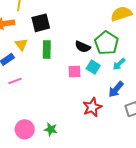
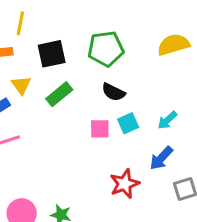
green pentagon: (106, 43) -> (106, 49), moved, turned 30
green rectangle: (47, 49) -> (59, 94), turned 48
cyan square: (93, 67) -> (128, 123), turned 32

